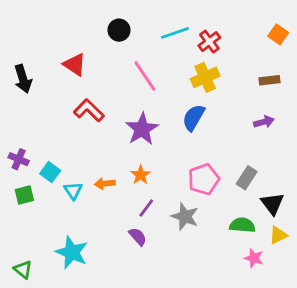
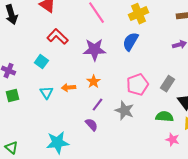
purple star: (142, 129) -> (94, 50), turned 30
cyan square: (50, 172) -> (41, 62), moved
cyan star: (72, 252) -> (57, 143), moved, turned -30

